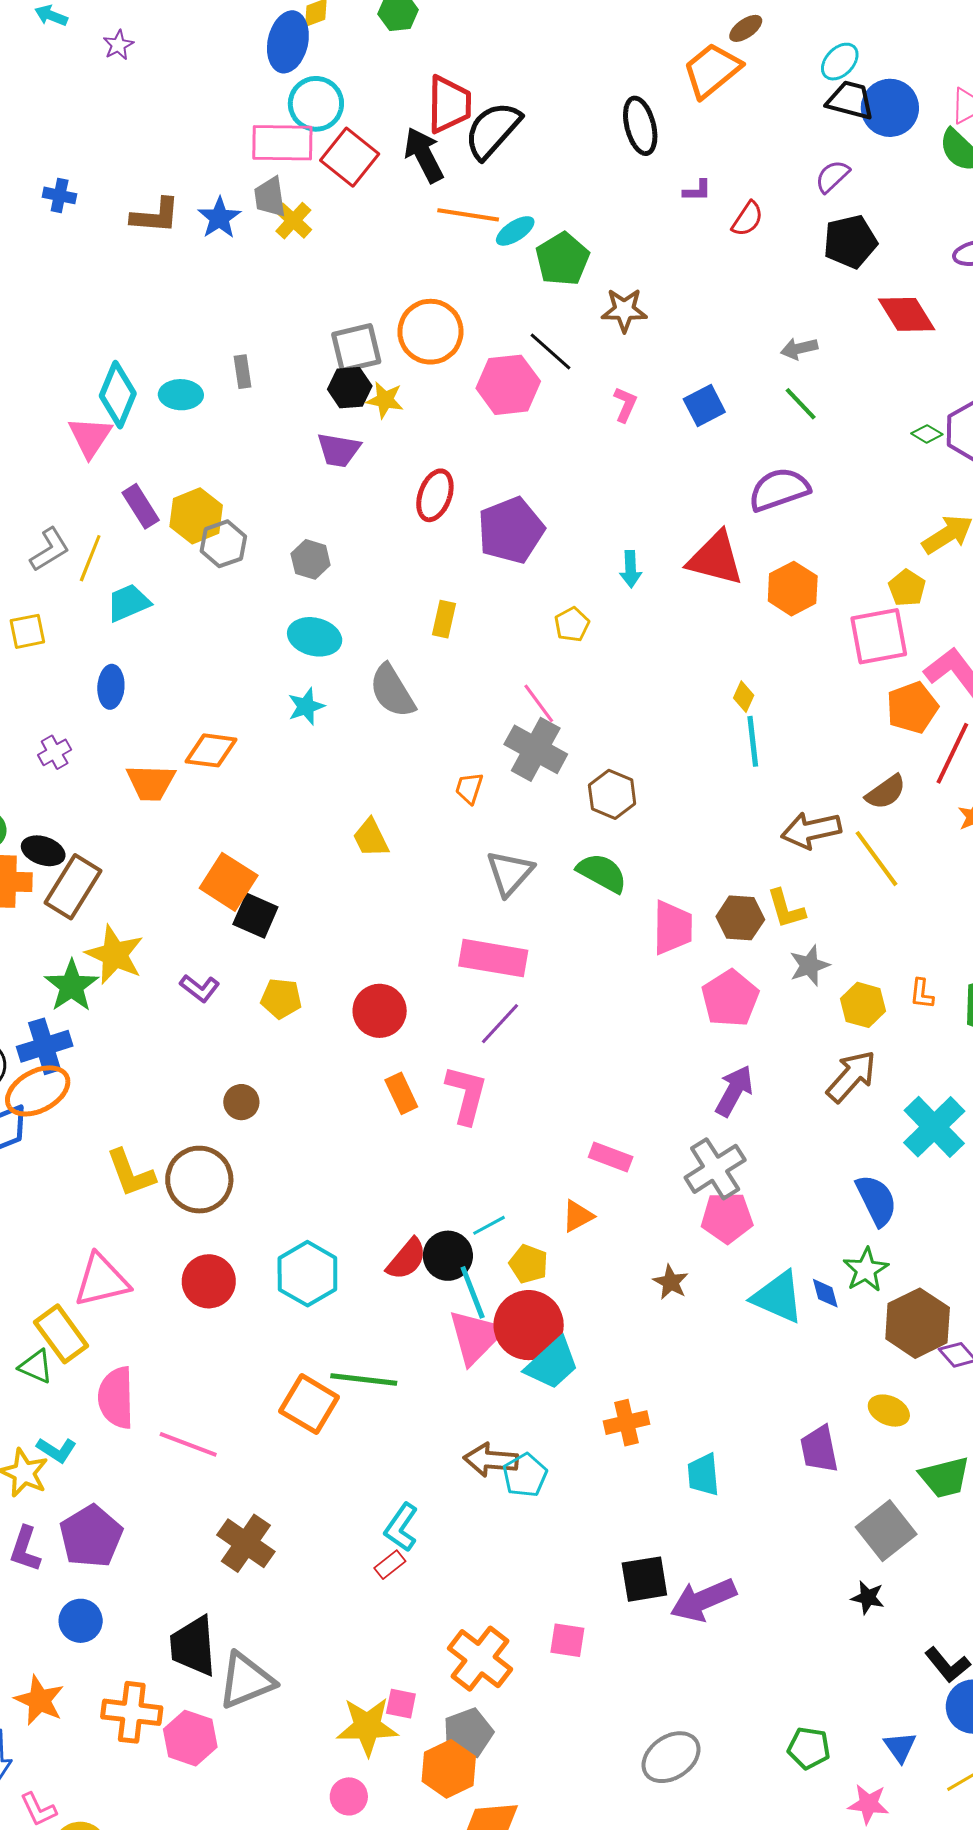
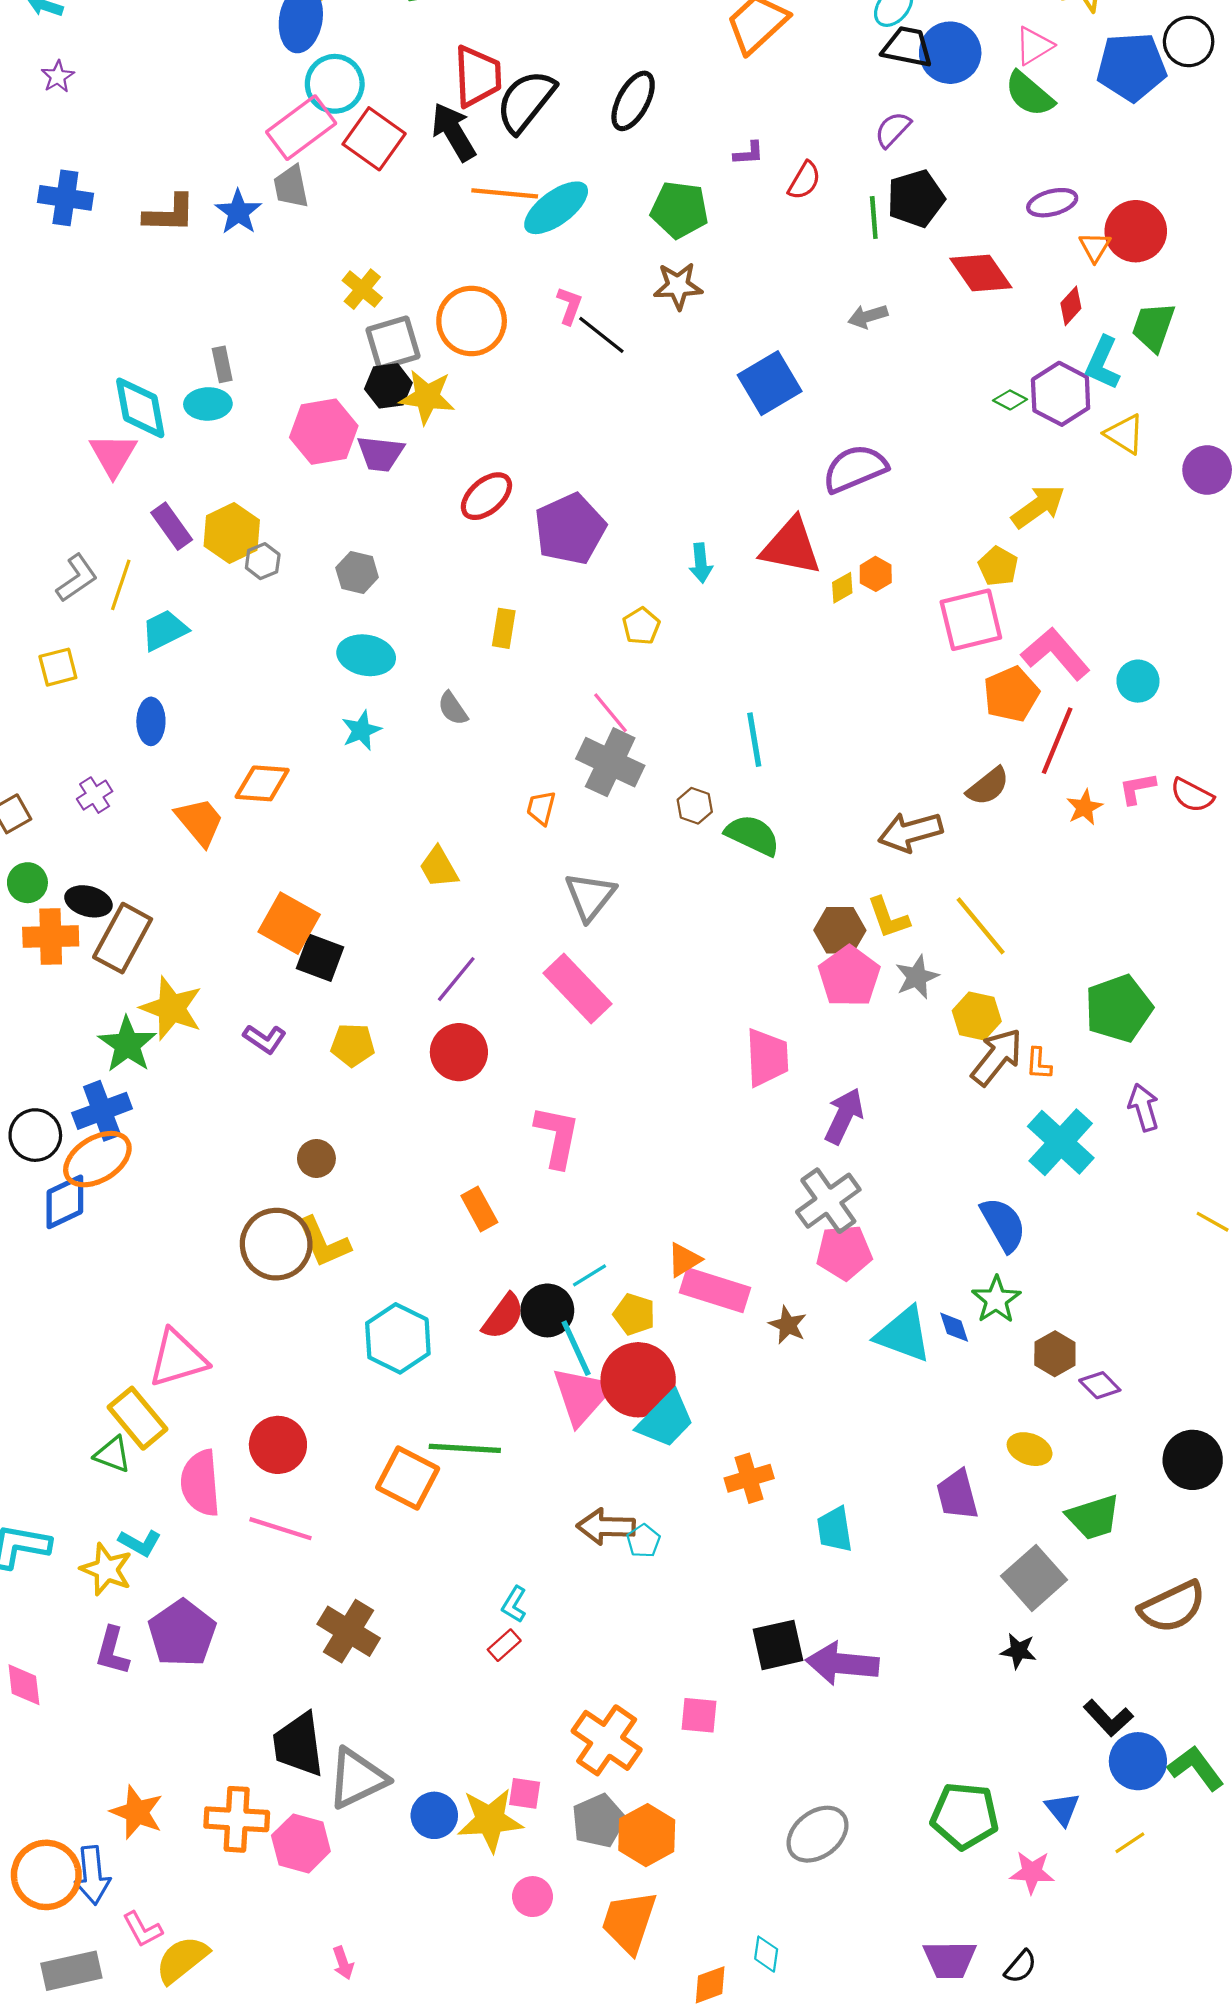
purple star: (118, 45) -> (58, 77), moved
black ellipse: (640, 126) -> (633, 101), moved, turned 46
pink rectangle: (282, 143) -> (301, 128), turned -34
blue cross: (60, 195) -> (65, 198), size x1.5
yellow cross: (293, 221) -> (362, 289), moved
cyan ellipse: (515, 231) -> (556, 208), size x1.6
green pentagon: (562, 259) -> (680, 210), moved, turned -30
gray rectangle: (243, 372) -> (222, 364), moved
pink hexagon: (508, 385) -> (324, 432), moved
cyan diamond: (118, 395) -> (140, 408), turned -30
yellow star: (385, 400) -> (427, 397), size x1.4
pink L-shape: (625, 404) -> (569, 306), moved
green line: (801, 404) -> (874, 218), moved, turned 42
blue square: (704, 406) -> (770, 383), size x1.4
red ellipse: (435, 495) -> (486, 496), turned 33
gray hexagon: (223, 544) -> (263, 561), size x0.7
orange hexagon: (793, 589) -> (876, 574), size x0.6
gray semicircle: (392, 691) -> (453, 708), size x0.6
yellow diamond: (744, 697) -> (842, 588), moved, turned 40
cyan line: (753, 741) -> (754, 740), moved
orange trapezoid: (151, 783) -> (200, 822), turned -128
brown hexagon: (612, 794) -> (695, 806), size x0.7
yellow line: (876, 859) -> (981, 926), moved
green semicircle: (602, 873) -> (753, 835), moved
pink trapezoid: (673, 928) -> (767, 1057), moved
pink rectangle: (493, 958) -> (577, 989), turned 40
orange L-shape: (922, 994) -> (1039, 1064), moved
pink pentagon: (730, 998) -> (849, 976), moved
purple line: (500, 1024) -> (456, 979), moved
brown arrow: (851, 1076) -> (997, 1057), moved
orange rectangle: (401, 1093) -> (479, 1209), moved
pink rectangle: (611, 1157) -> (715, 1290), moved, size x1.5
yellow L-shape: (131, 1173) -> (323, 1242), moved
red circle: (209, 1281) -> (278, 1445), moved
brown hexagon: (918, 1323) -> (1055, 1354), size x0.6
cyan pentagon: (525, 1475) -> (643, 1541), size x0.7
cyan L-shape: (401, 1527) -> (514, 1604), size x0.7
purple arrow: (703, 1600) -> (842, 1664), turned 32
blue circle: (81, 1621) -> (434, 1815), moved
green pentagon: (809, 1748) -> (965, 1816), size x1.5
orange hexagon: (449, 1769) -> (647, 1835), moved
pink circle: (349, 1796) -> (532, 1897), moved

